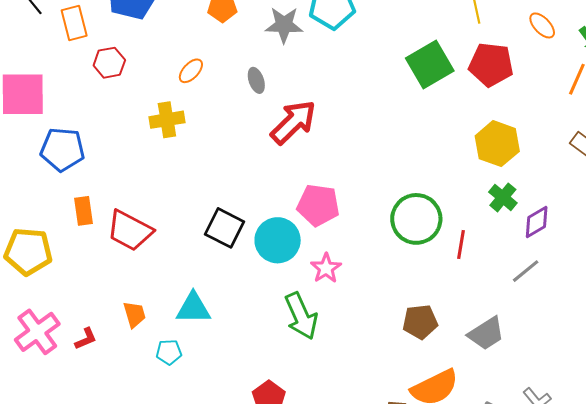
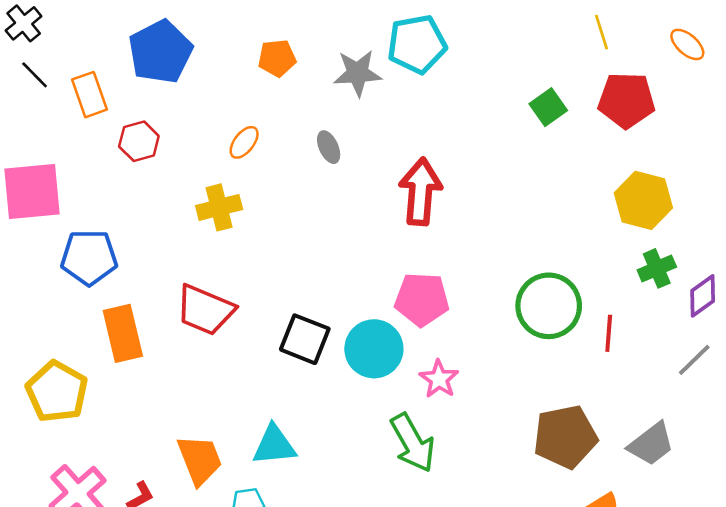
green square: (430, 65) -> (548, 107), size x0.6
red arrow: (293, 122) -> (420, 192), moved, turned -36
green cross: (503, 197) -> (657, 268), turned 32
orange rectangle: (83, 211) -> (123, 333), size x1.5
red trapezoid: (130, 231) -> (205, 310), moved
yellow pentagon: (28, 252) -> (57, 392), turned 30
orange trapezoid: (134, 314) -> (200, 460), size x1.5
brown pentagon: (420, 322) -> (565, 437), size x1.4

